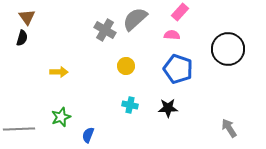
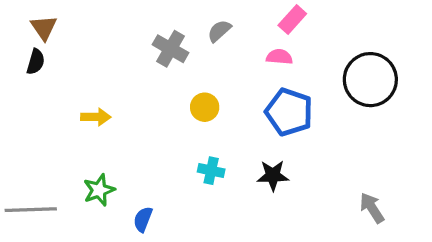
gray semicircle: (135, 19) -> (219, 31), size x0.6

